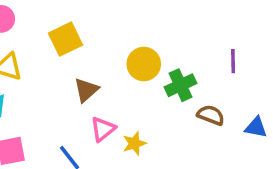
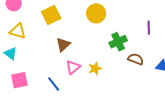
yellow circle: (144, 64) -> (96, 13), moved
yellow star: (134, 143) -> (95, 68), moved

